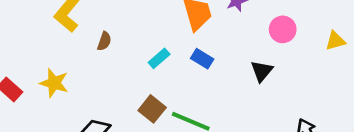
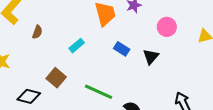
blue rectangle: (202, 59) -> (122, 49), moved
brown square: (152, 109) -> (56, 78), moved

